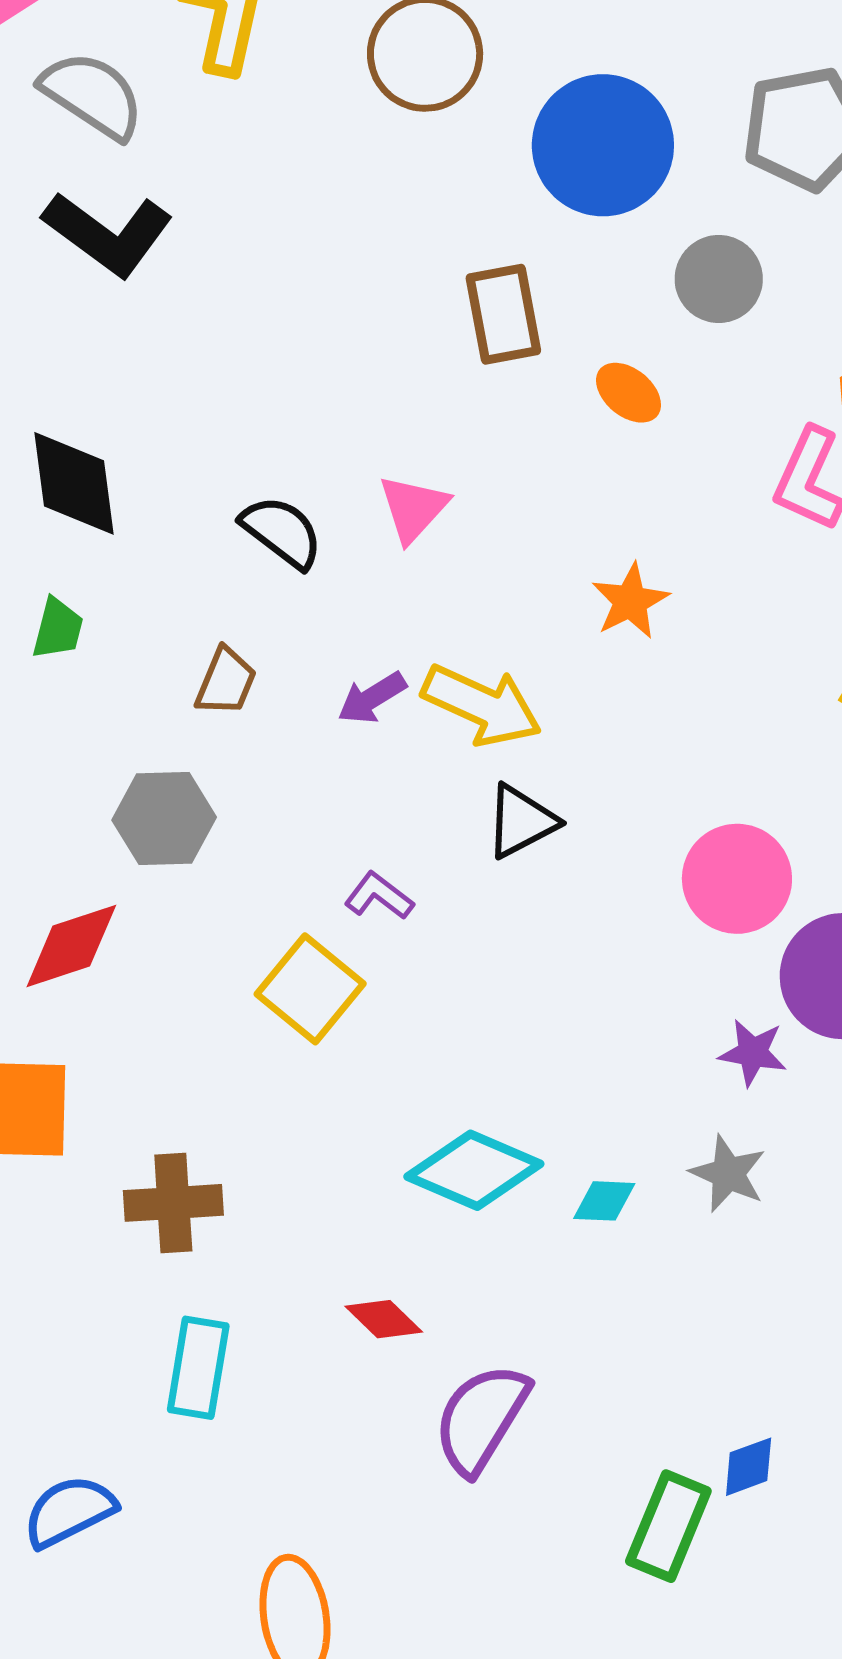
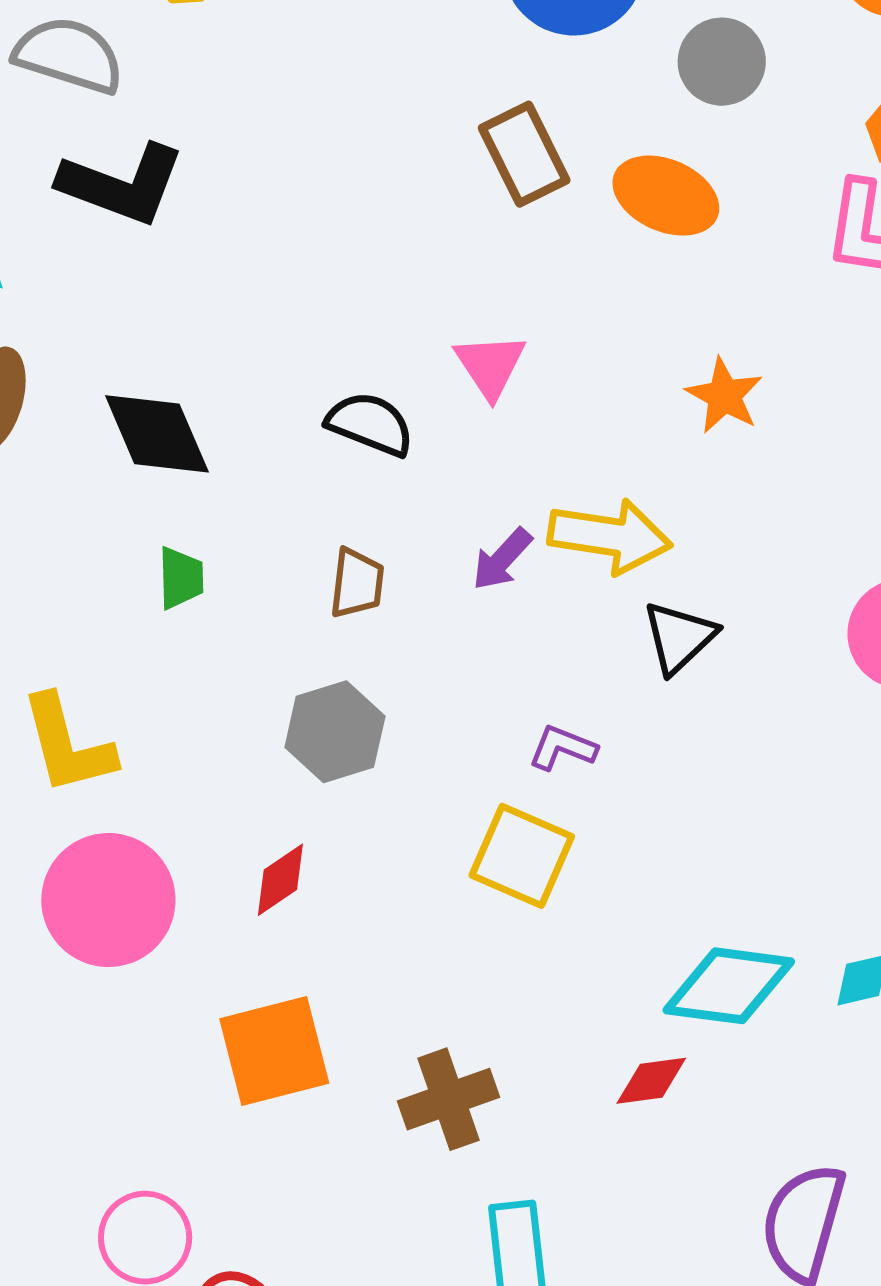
orange ellipse: (629, 393) -> (666, 196), size x1.5
red diamond: (71, 946) -> (280, 880), size x0.7
red diamond: (384, 1319) -> (651, 1081), moved, turned -36

